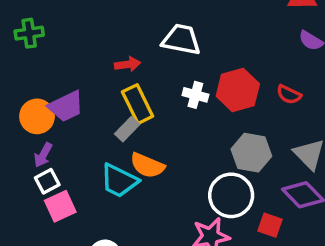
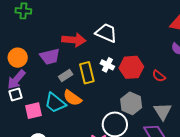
red arrow: (128, 64) -> (74, 40), size x1.6
yellow rectangle: (138, 104) -> (87, 73), moved
purple trapezoid: (66, 106) -> (50, 56), moved
purple arrow: (43, 155) -> (16, 80), size x1.5
pink square: (60, 206) -> (34, 111), moved

